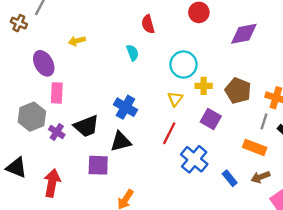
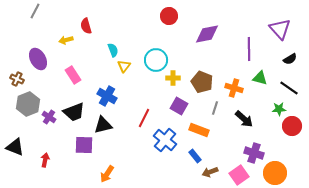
brown cross: (19, 23) -> (17, 79), moved
red semicircle: (148, 24) -> (86, 26), moved
pink rectangle: (57, 93) -> (73, 75), moved, turned -36
yellow triangle: (175, 99) -> (124, 66), moved
gray line: (264, 121) -> (215, 108), moved
orange rectangle: (255, 147) -> (199, 130), moved
brown arrow: (260, 177) -> (210, 172), moved
red arrow: (52, 183) -> (45, 160), size x0.6

